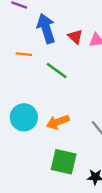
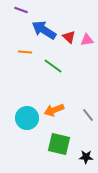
blue arrow: (46, 28) -> (44, 30), turned -40
cyan circle: (24, 117) -> (27, 118), moved

